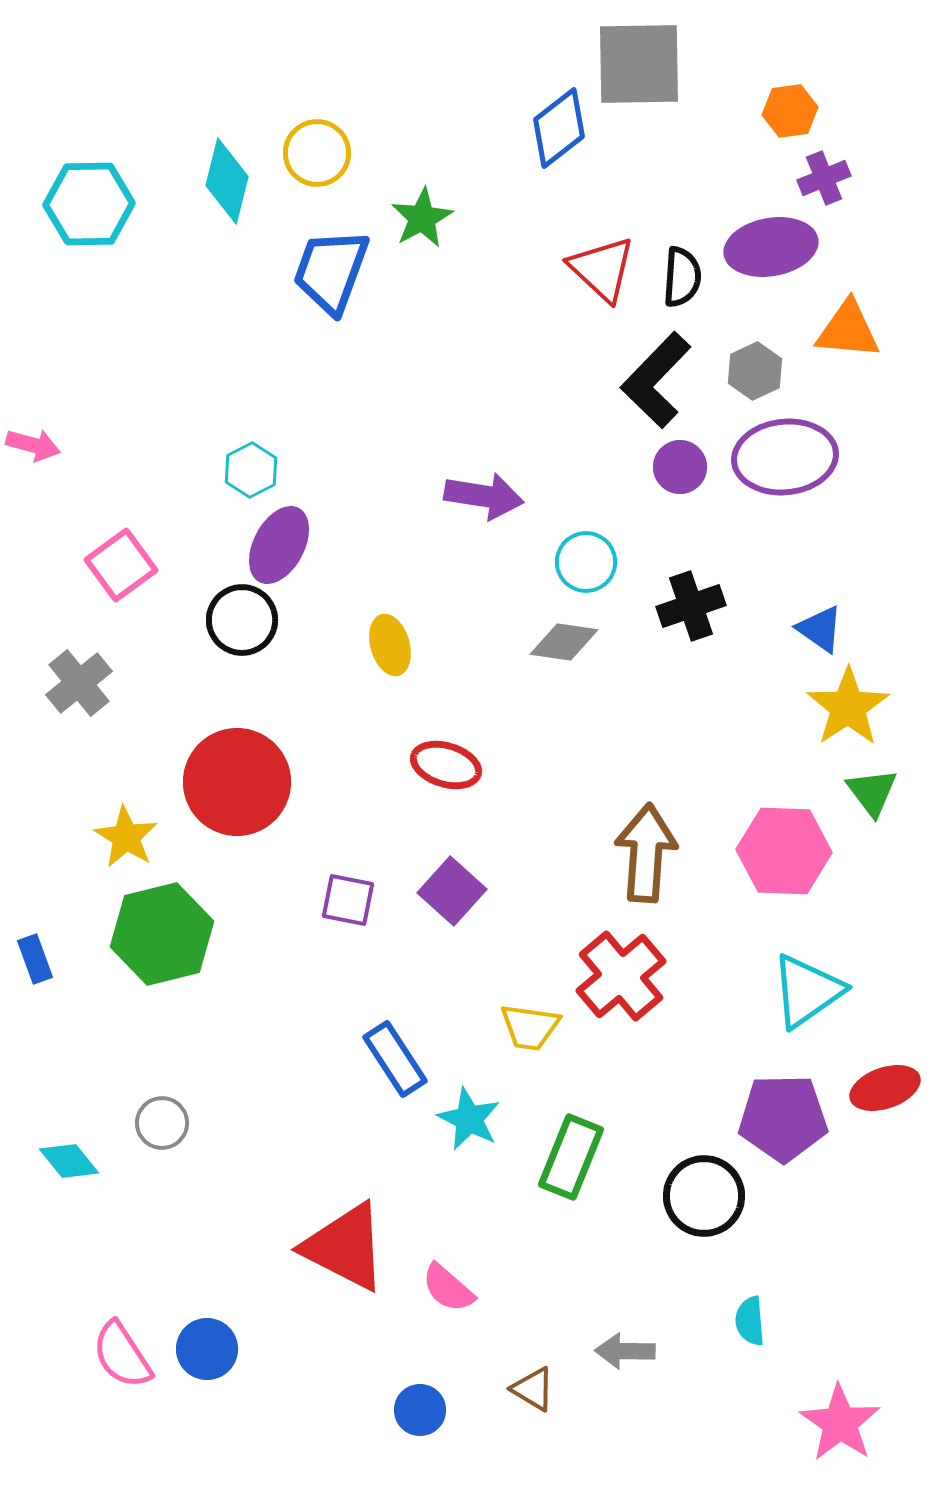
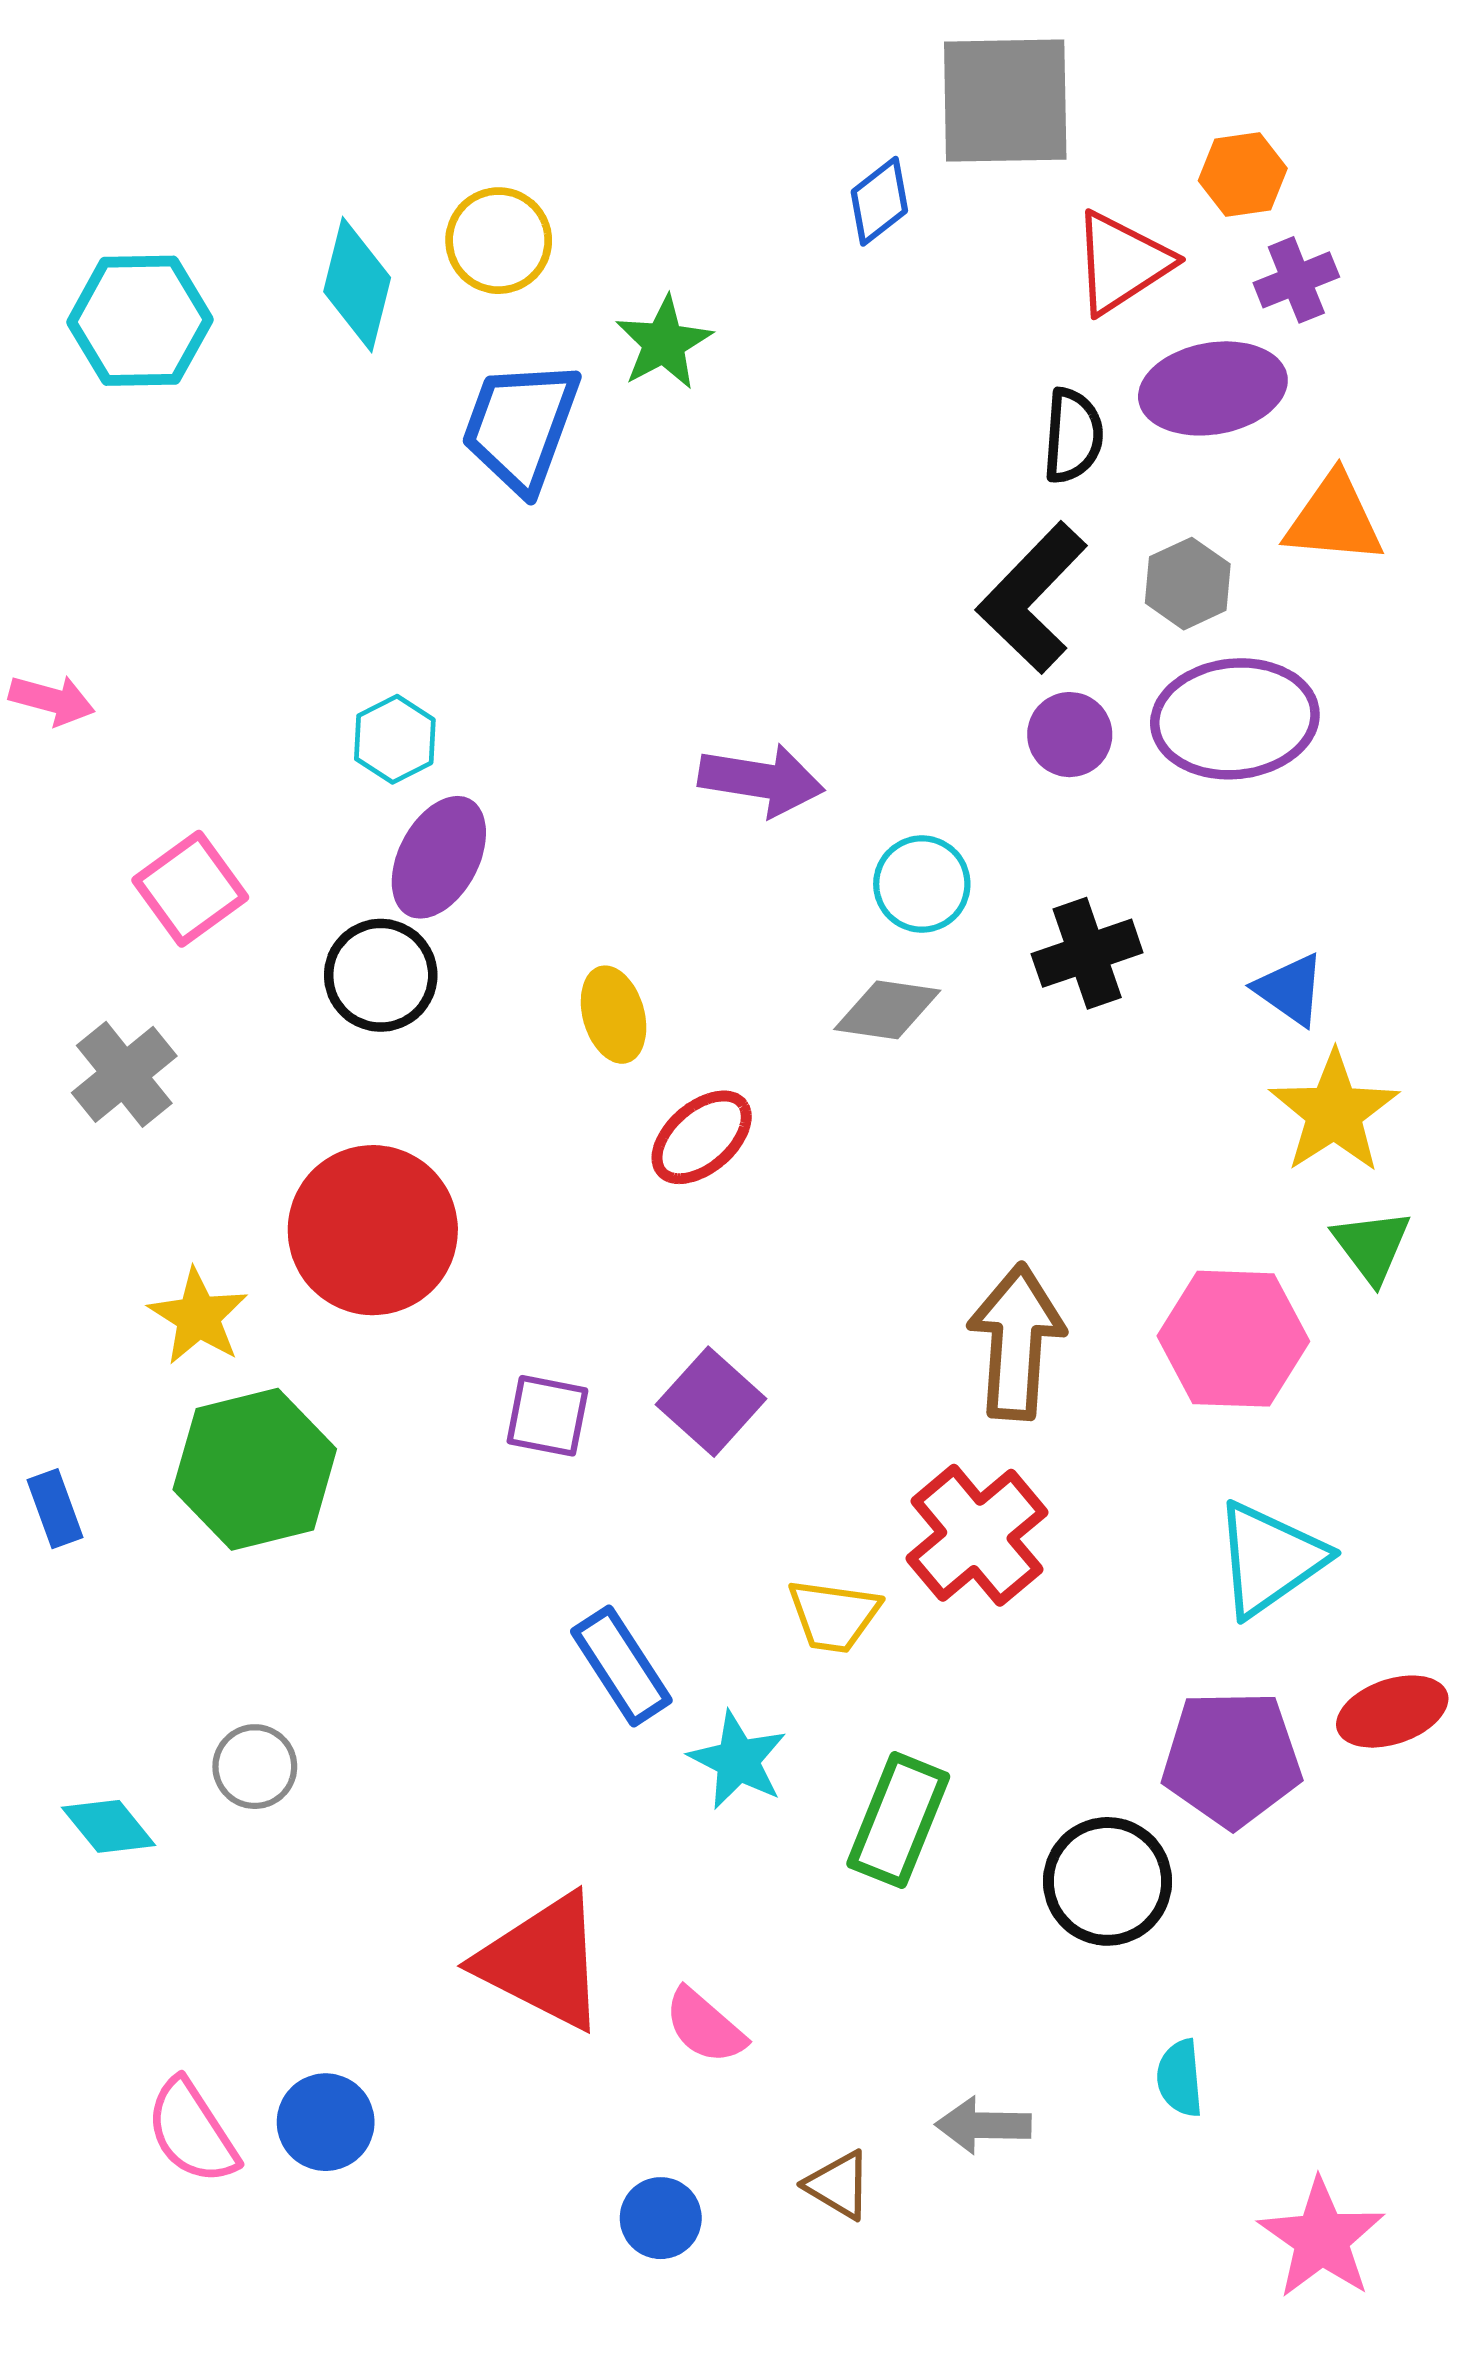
blue diamond: (559, 128) -> (879, 201), size x0.7
red triangle: (602, 269) -> (1122, 263), moved, turned 44
red ellipse: (446, 765) -> (702, 1137), moved, turned -58

